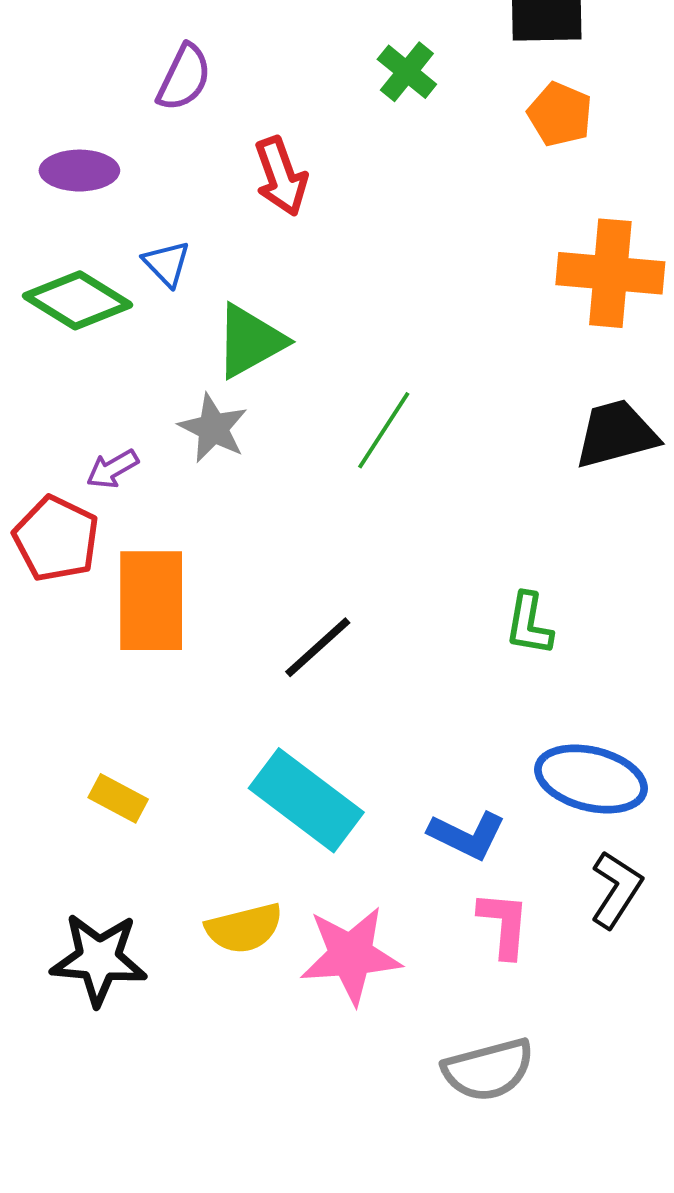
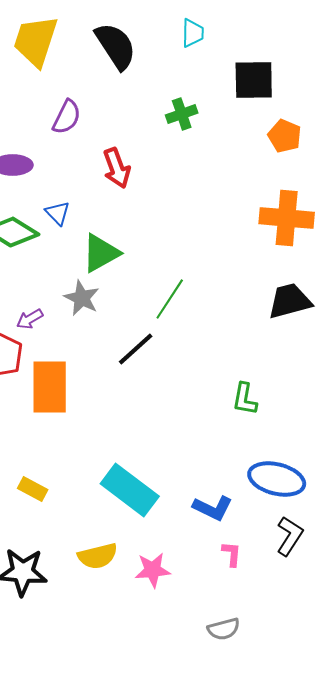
green cross: (407, 72) -> (182, 114), turned 32
orange pentagon: (560, 114) -> (285, 136), moved
black line: (318, 647) -> (136, 349), moved
pink L-shape: (504, 924) -> (232, 554), size x0.7
pink star: (351, 955) -> (153, 570), size x0.7
gray semicircle: (488, 1070) -> (224, 629), size x0.7

